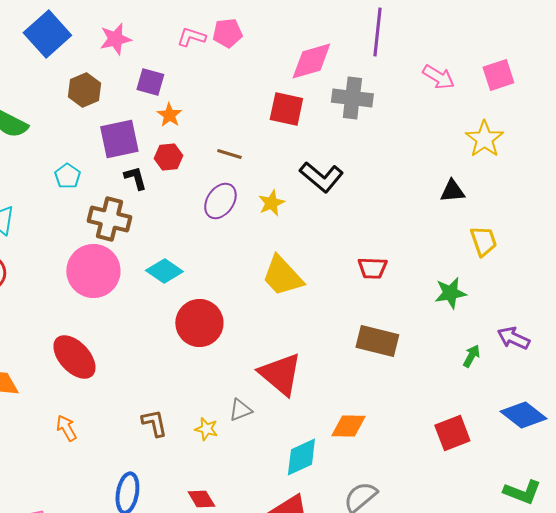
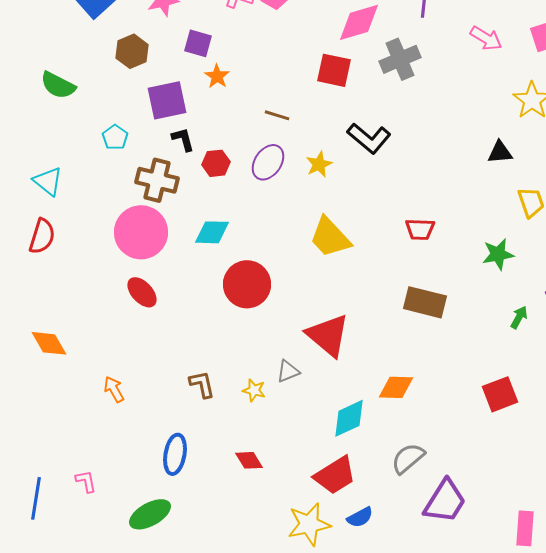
gray cross: (352, 98) -> (400, 59), turned -30
red hexagon: (168, 157) -> (216, 163), moved
cyan diamond: (164, 271) -> (212, 232), turned -33
red ellipse: (74, 357) -> (142, 292), moved, size x0.7

